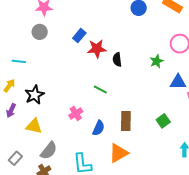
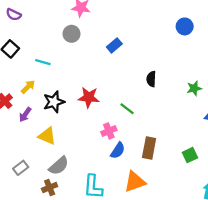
red star: (97, 49) -> (89, 97), moved
pink cross: (76, 113) -> (109, 131), moved

